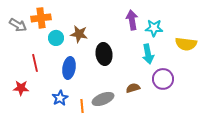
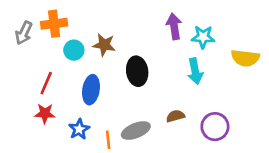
gray arrow: (18, 25) -> (24, 33), turned 84
red line: (35, 63) -> (46, 83), turned 36
purple circle: (163, 79) -> (215, 127), moved
red star: (21, 88) -> (45, 113), moved

